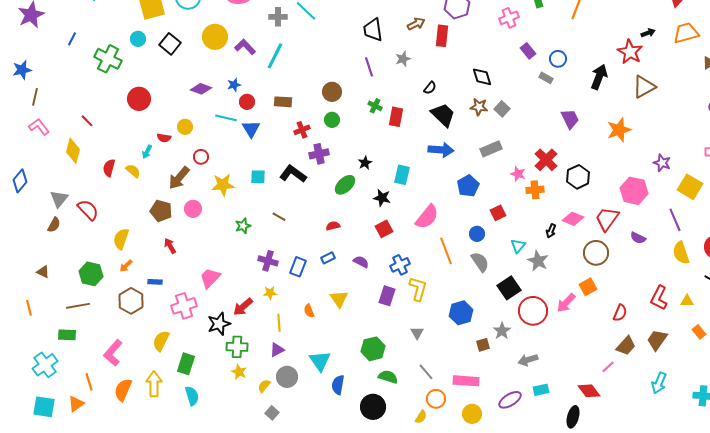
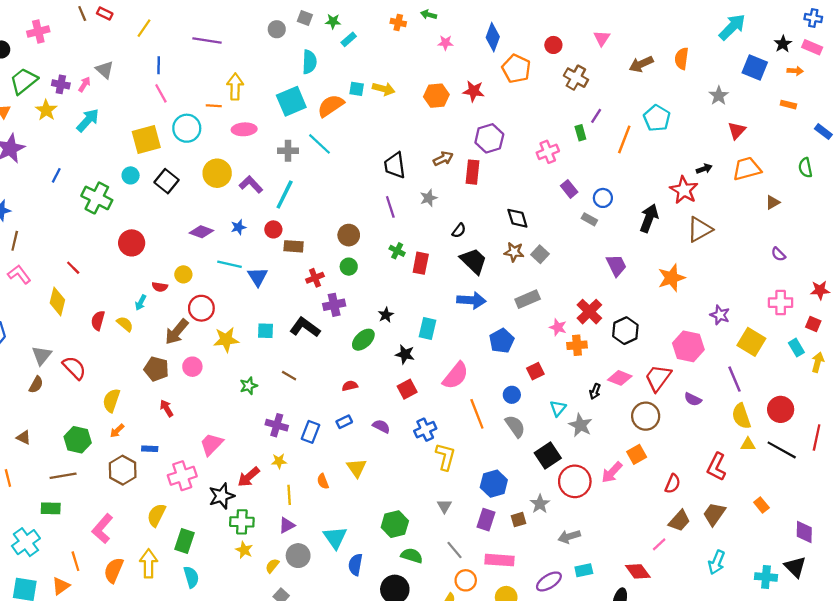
red circle: (247, 102) -> (273, 229), moved
red circle: (201, 157) -> (201, 308), size x1.5
purple rectangle: (387, 296) -> (486, 520), moved
yellow triangle: (687, 301) -> (748, 444), moved

